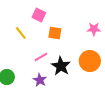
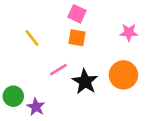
pink square: (39, 15) -> (77, 14), moved
purple star: (40, 80) -> (36, 107), moved

